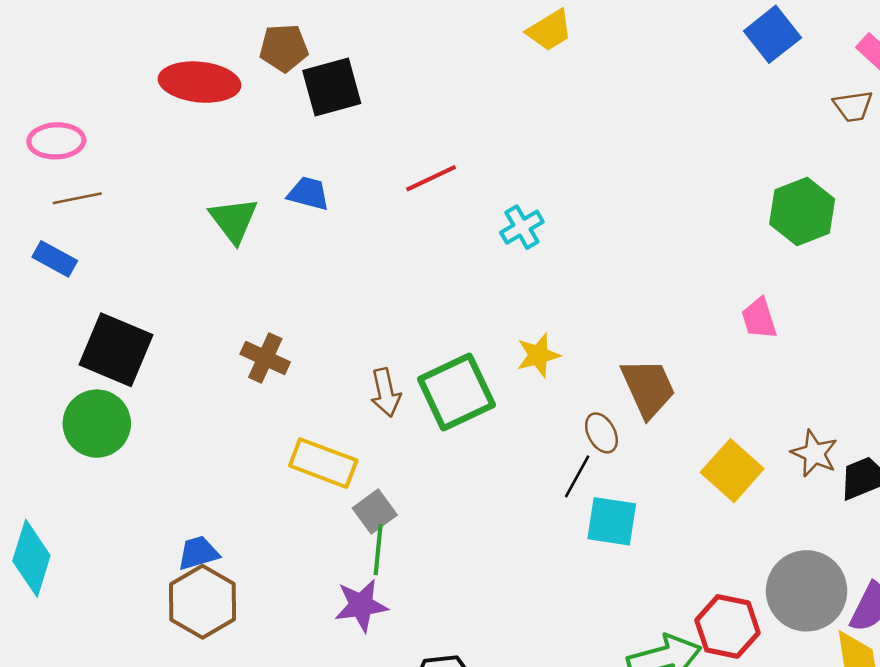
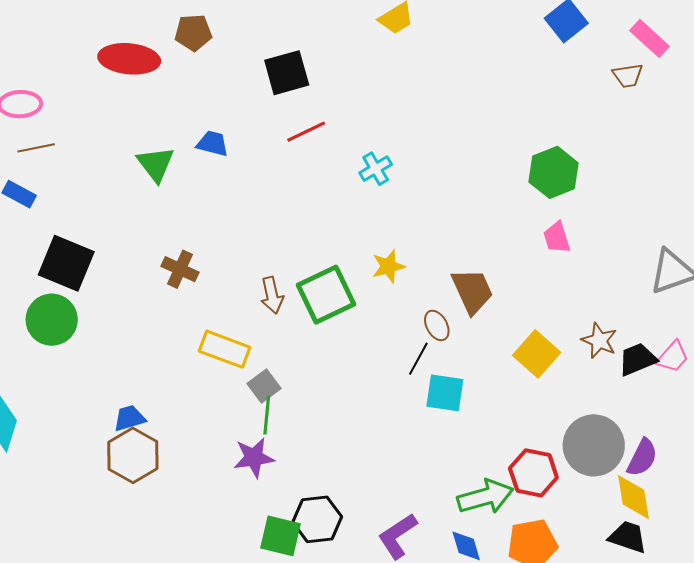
black square: (332, 87) -> (287, 73), moved
green hexagon: (802, 211) -> (554, 172), moved

